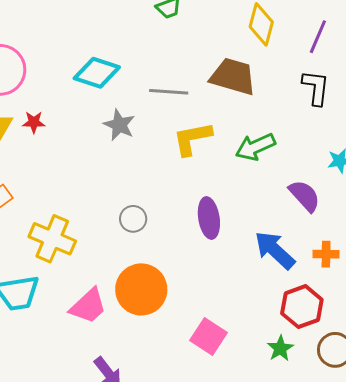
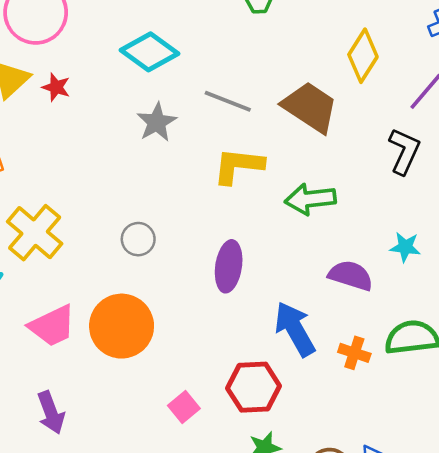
purple semicircle: (305, 196) -> (351, 276), turned -48
red hexagon: (302, 307) -> (254, 387), moved
pink square: (208, 337) -> (184, 407), size x0.7

